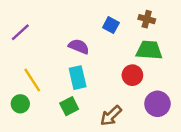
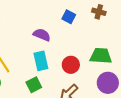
green trapezoid: (149, 50) -> (101, 56), moved
red circle: (132, 75) -> (71, 65), moved

